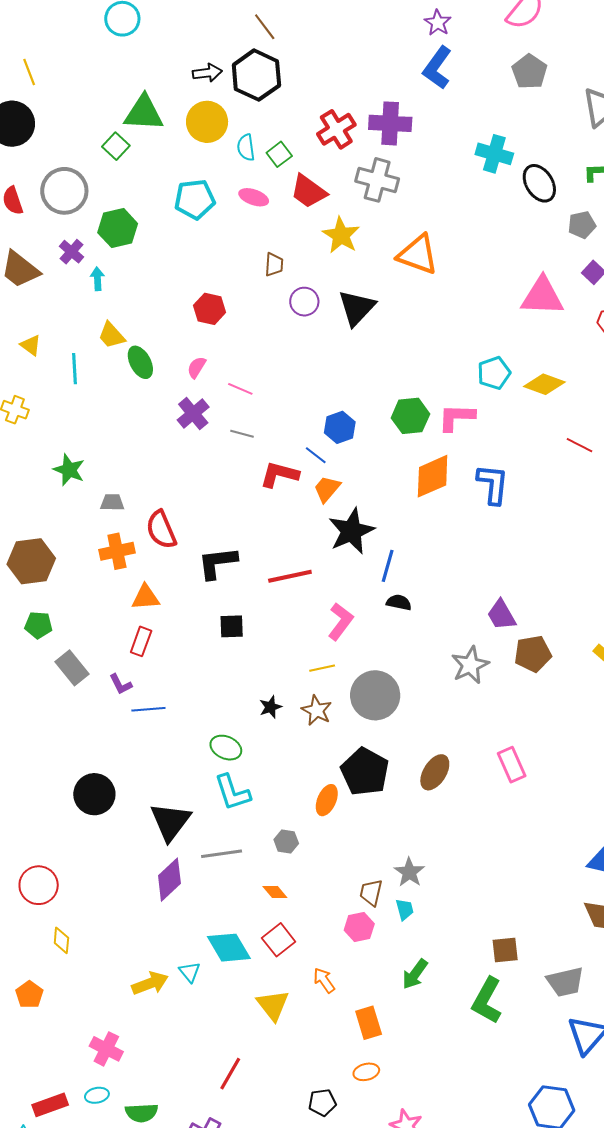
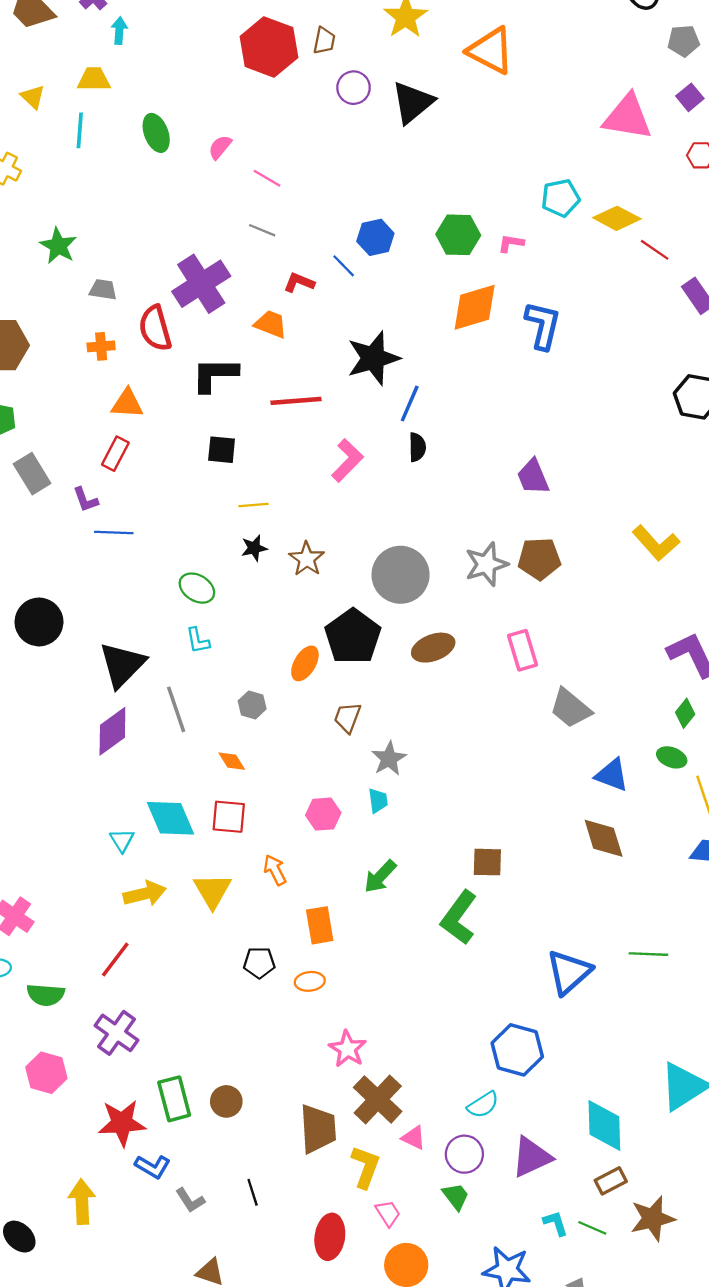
red hexagon: (210, 309) -> (269, 47), moved, size x1.6
yellow trapezoid: (111, 335) -> (94, 79), moved, turned 124
purple cross: (193, 414) -> (201, 284), moved, size x1.5
pink L-shape: (456, 417) -> (511, 243), size x0.6
red line: (580, 445) -> (655, 250), moved
red L-shape: (279, 475) -> (299, 283), size x0.7
orange trapezoid: (327, 489) -> (271, 324), moved, turned 64
orange cross: (117, 551) -> (101, 346), size x0.7
black semicircle: (399, 602) -> (417, 447), turned 70
brown pentagon: (533, 654) -> (539, 559), moved
gray star: (470, 665) -> (486, 564), moved
yellow line: (322, 668) -> (254, 505), moved
gray circle: (375, 695) -> (401, 575), moved
brown ellipse: (435, 772) -> (433, 648), turned 30
cyan L-shape: (232, 792) -> (198, 640), size x0.6
gray line: (222, 854) -> (176, 709), turned 72
brown trapezoid: (371, 893) -> (347, 717), moved
red square: (279, 940) -> (229, 817), turned 36
gray trapezoid: (565, 982) -> (570, 708), moved, turned 45
yellow arrow: (150, 983) -> (145, 894), moved
red line: (230, 1074) -> (115, 959), moved
black pentagon: (322, 1102) -> (259, 963), moved

